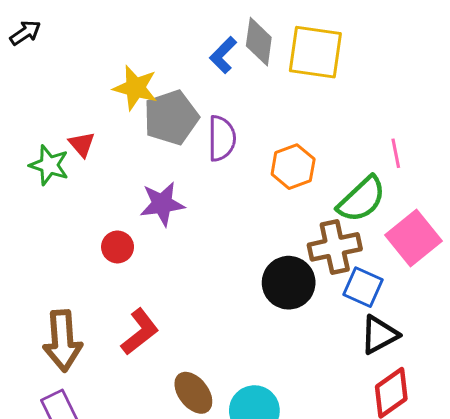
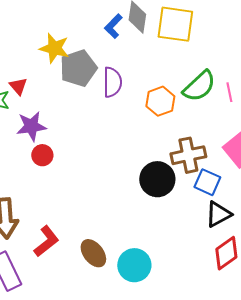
green semicircle: (362, 199) -> (199, 86), moved
purple star: (162, 204) -> (31, 126), moved
red L-shape: (140, 332) -> (46, 241), moved

